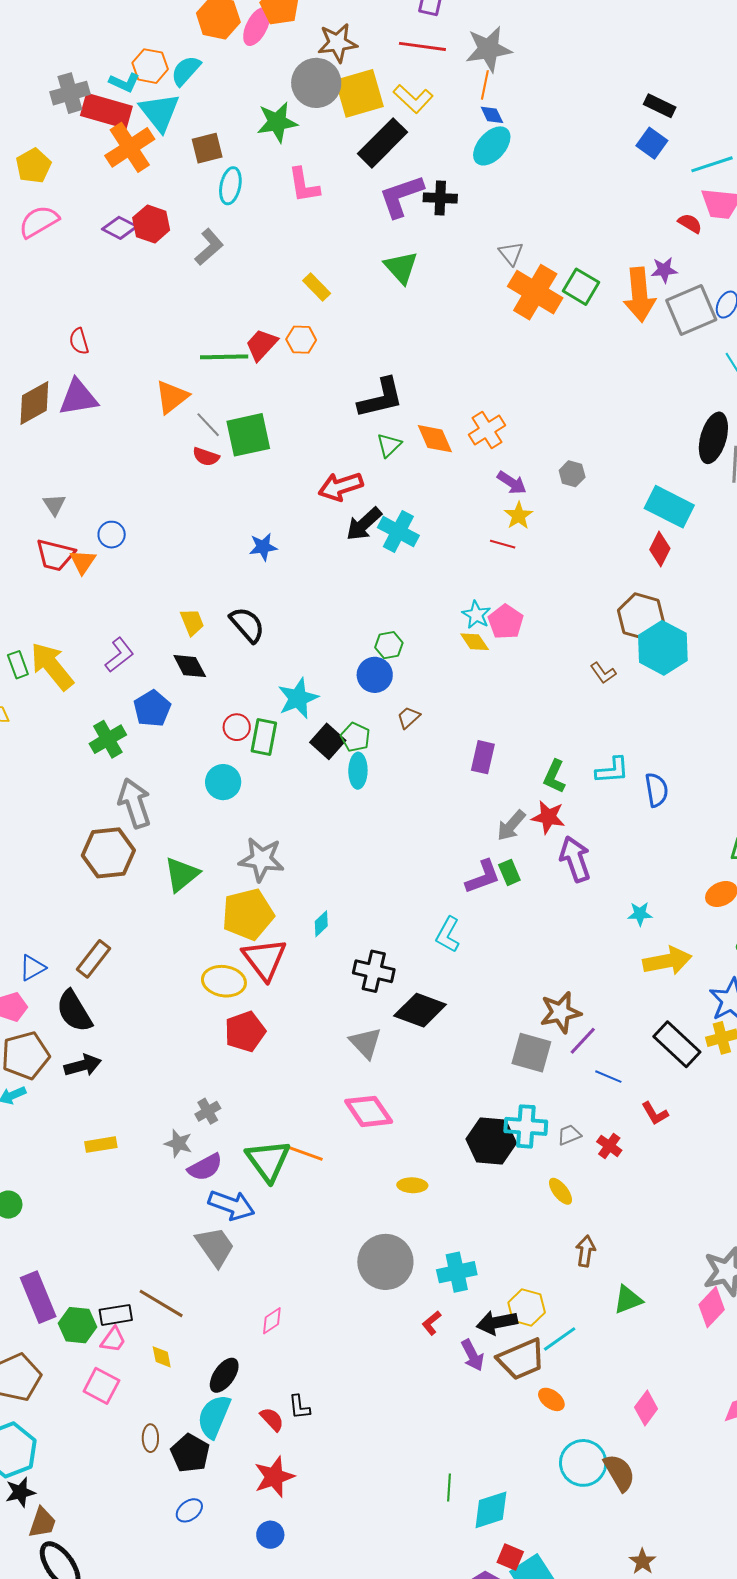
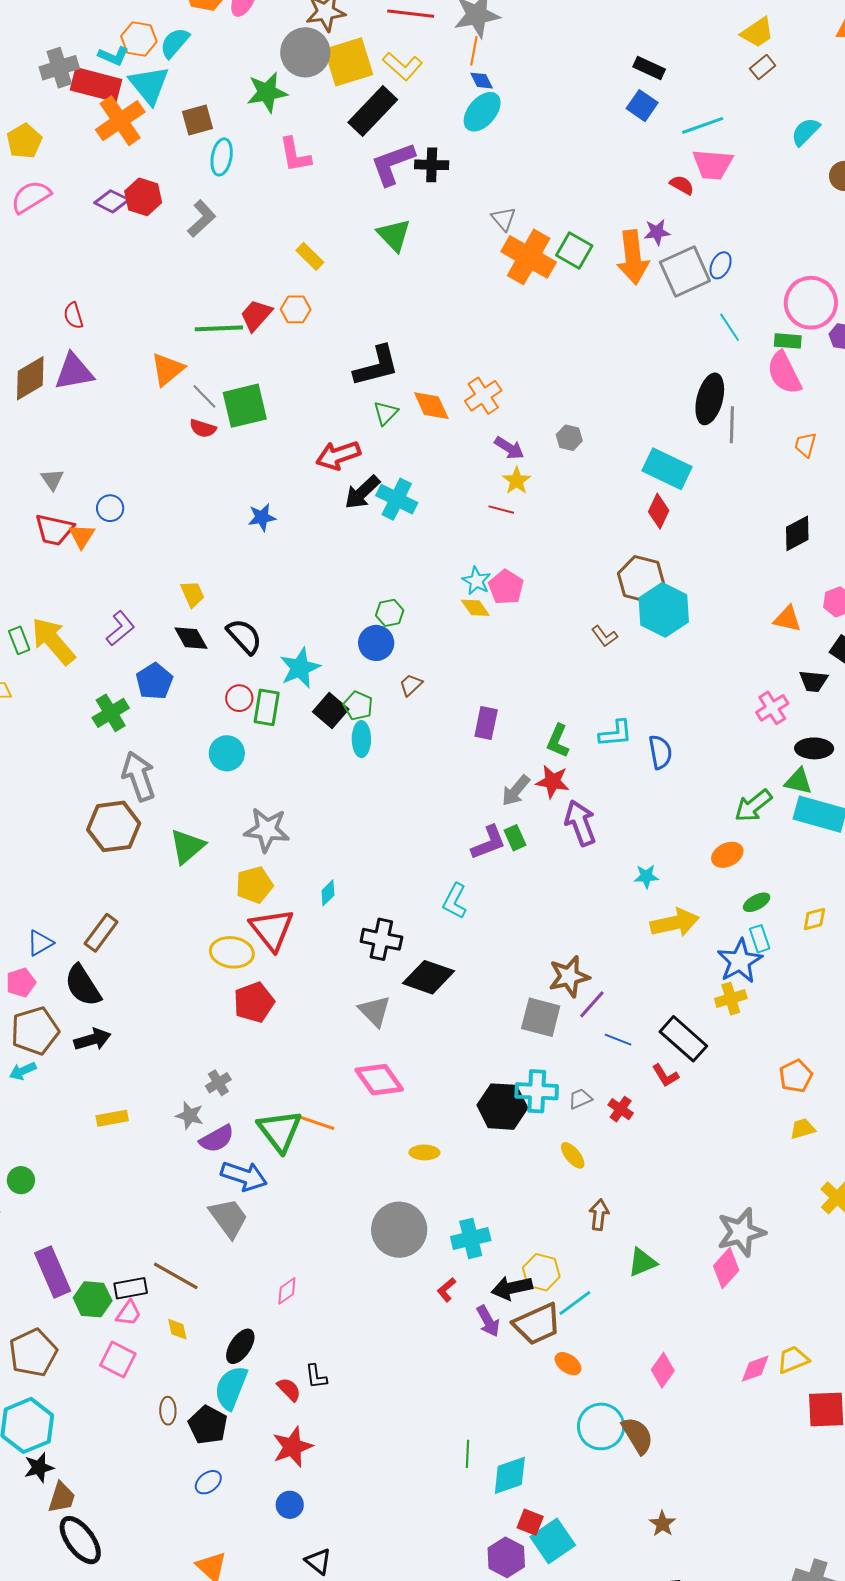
black semicircle: (247, 625) -> (244, 636), moved
yellow pentagon: (248, 914) -> (254, 885), size x0.7
black rectangle: (677, 1044) -> (683, 1039), moved

